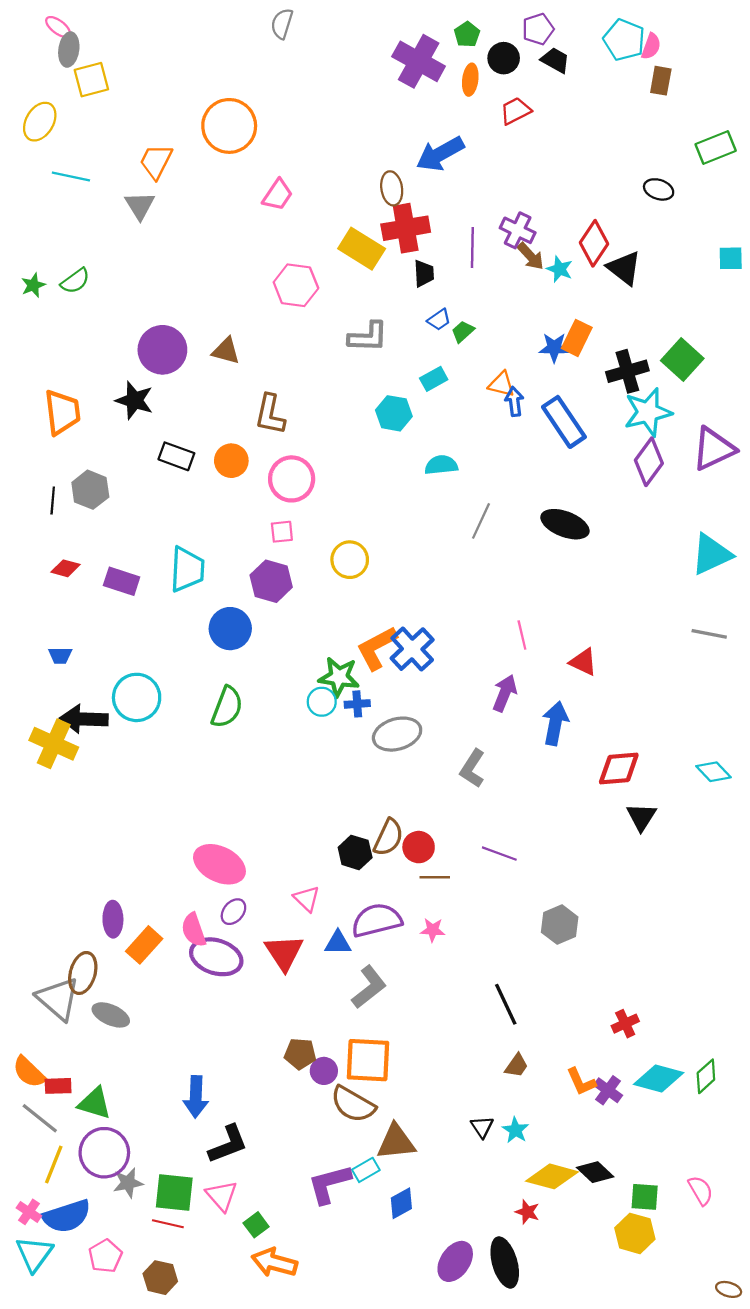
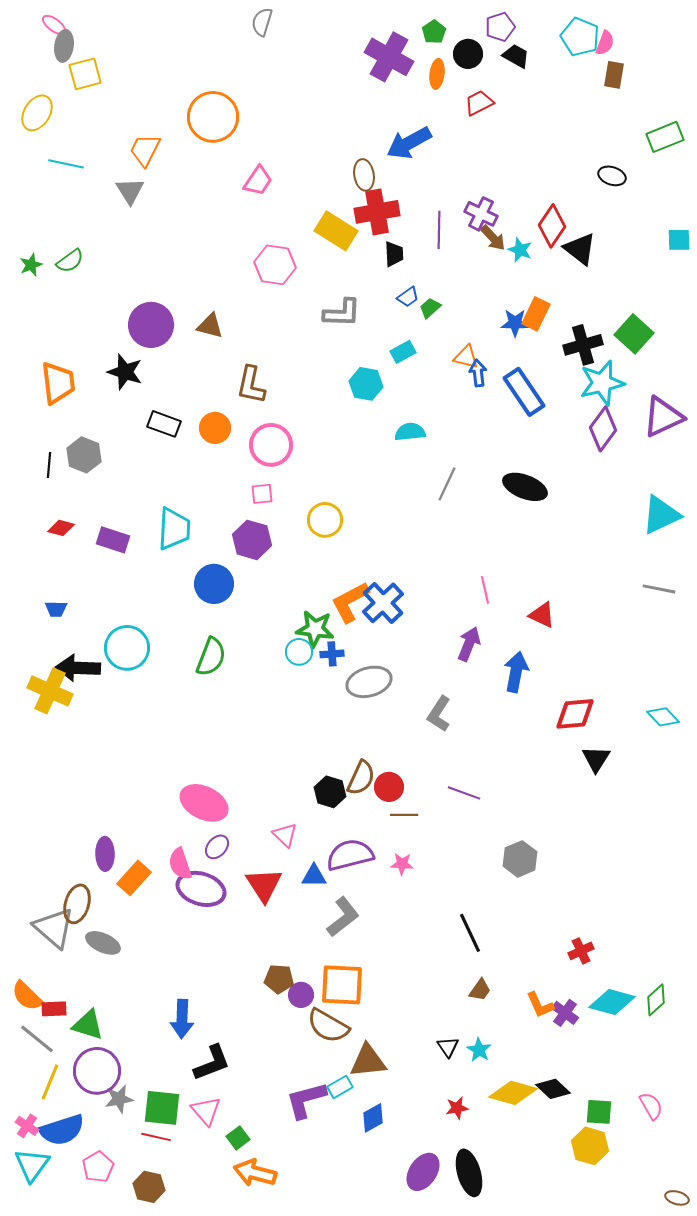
red star: (527, 1212) -> (457, 1108), moved, turned -30

